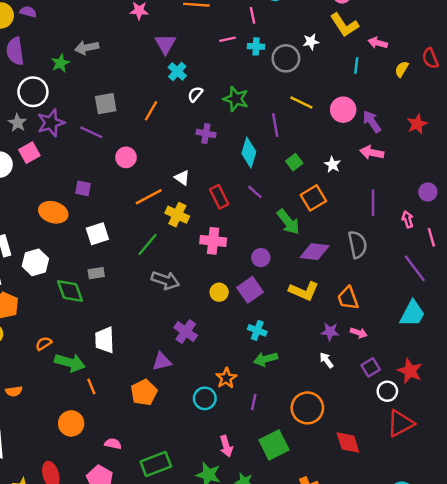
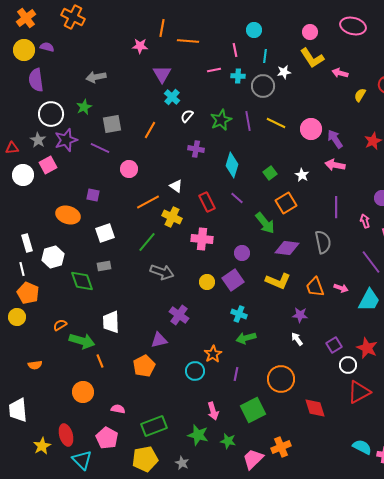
green star: (60, 63) -> (84, 107), moved
cyan line: (356, 66) -> (265, 56), moved
green star: (236, 99) -> (221, 120), turned 30
purple line: (275, 125) -> (248, 121), moved
pink arrow: (359, 333) -> (341, 288), moved

